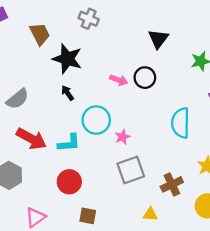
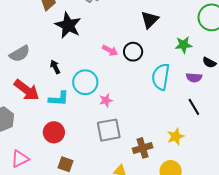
black arrow: (68, 93) -> (55, 67), moved
cyan semicircle: (181, 123) -> (161, 77), moved

